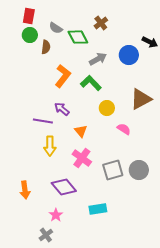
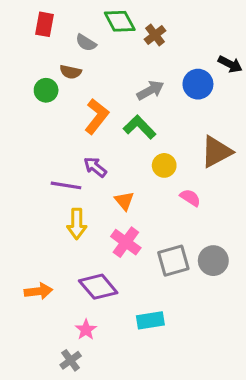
green circle: (30, 35) -> (46, 90), moved
green diamond: (78, 37) -> (120, 21), moved
brown semicircle: (46, 47) -> (71, 72), turned 96
orange arrow: (25, 190) -> (38, 291), turned -90

